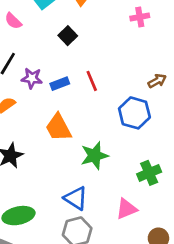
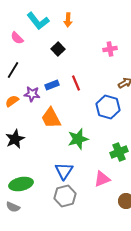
pink cross: (140, 17) -> (110, 49), moved
purple star: (32, 78) -> (32, 94), moved
blue triangle: (76, 198) -> (64, 171), turned 30

